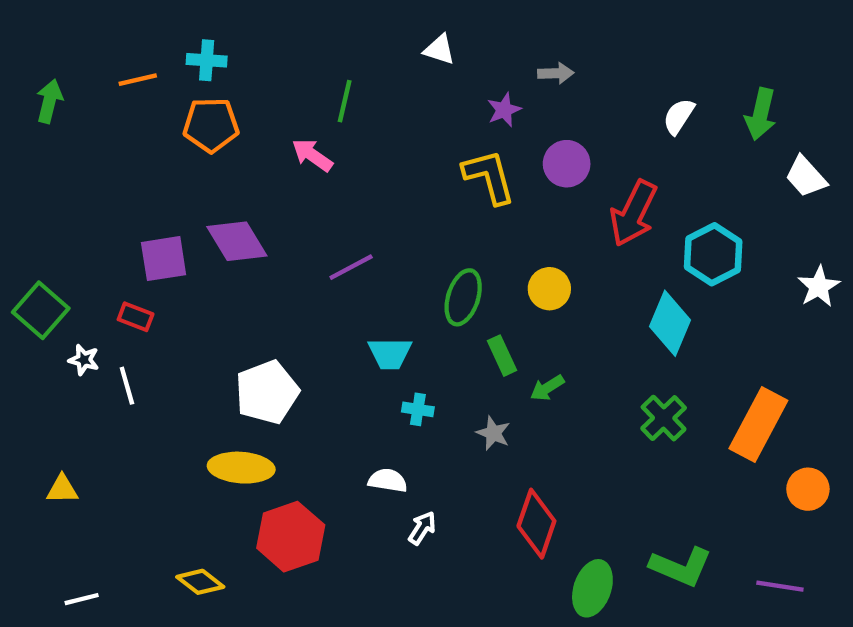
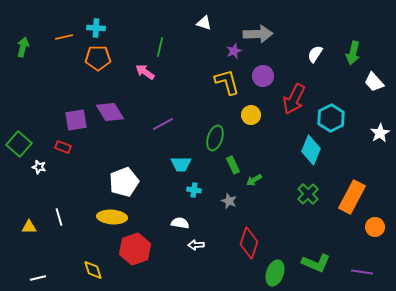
gray arrow: (556, 73) -> (258, 34), size x1.8
yellow circle: (549, 289) -> (251, 115), moved
white line: (127, 386) -> (59, 217), moved
white arrow: (422, 528) -> (196, 245), turned -126
yellow diamond: (200, 582) -> (93, 270), turned 35

